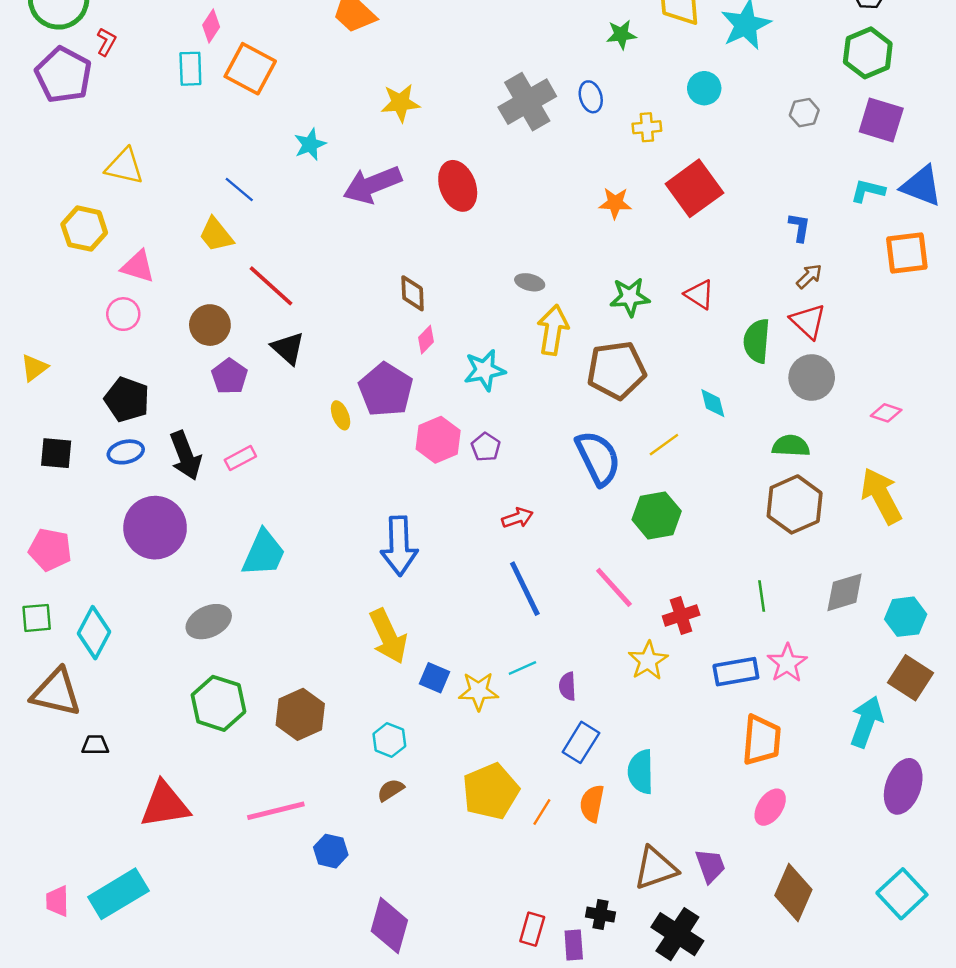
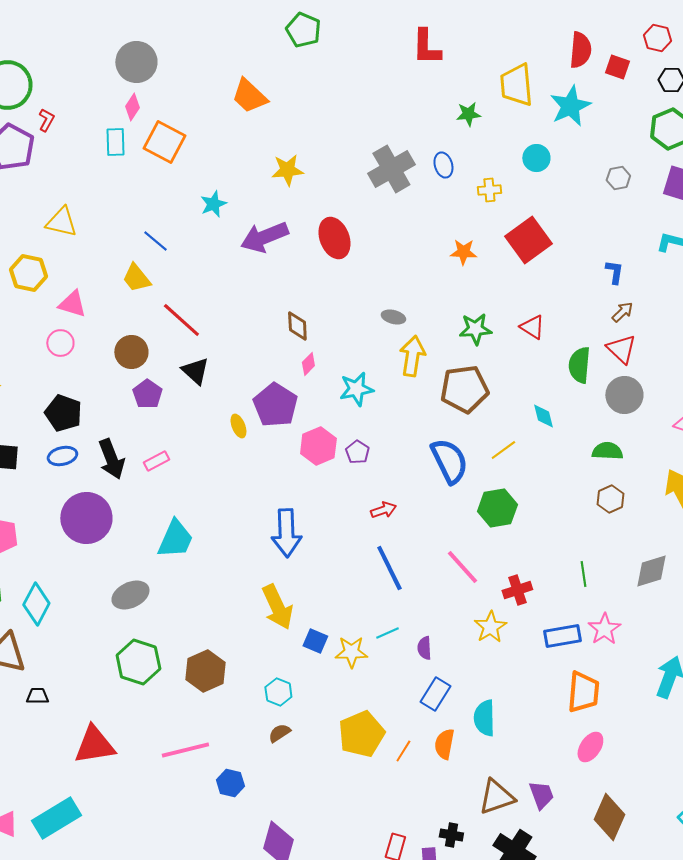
brown hexagon: (795, 504) -> (610, 499), size x0.6

